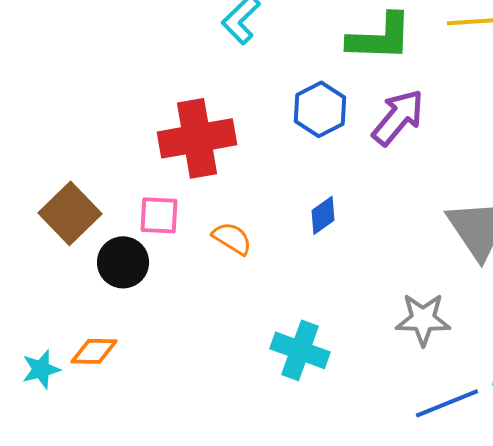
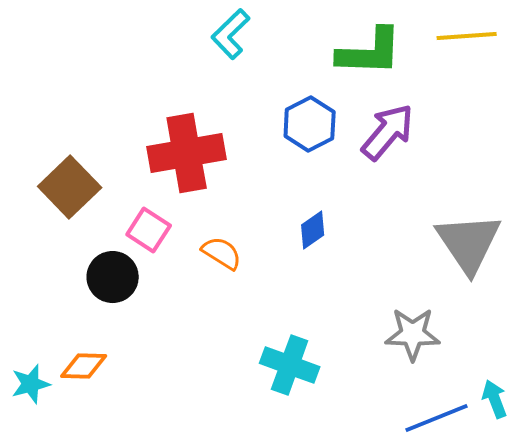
brown square: (70, 213) -> (70, 187), moved
pink square: (159, 215) -> (149, 230), turned 30

